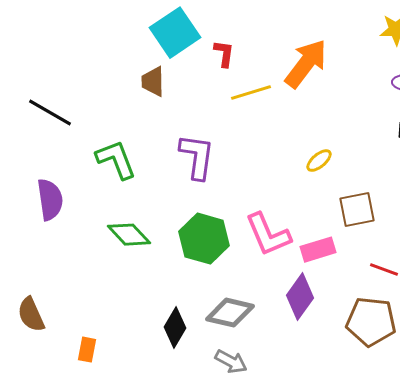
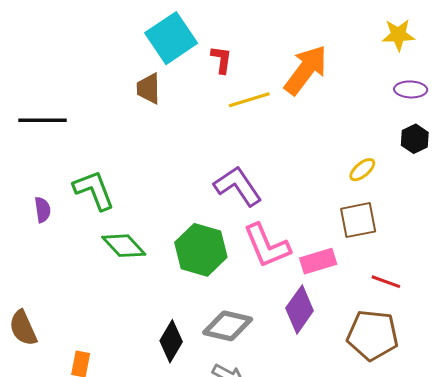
black line: (50, 113) -> (43, 120), turned -30
purple L-shape: (197, 157) -> (238, 186), moved, turned -42
green L-shape: (116, 160) -> (94, 190), moved
yellow ellipse: (319, 161) -> (362, 170), moved
purple semicircle: (50, 200) -> (43, 210), size x0.6

